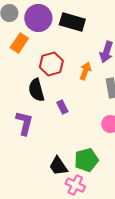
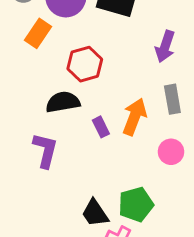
orange arrow: (85, 71) -> (134, 117), moved, size x1.4
black semicircle: (36, 90) -> (63, 102), turned 95

